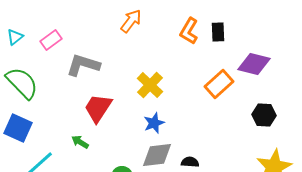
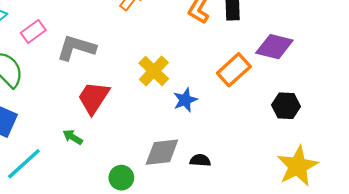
pink rectangle: (51, 40) -> (33, 32), moved
blue star: (154, 123) -> (185, 100), moved

